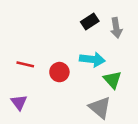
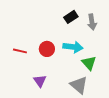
red circle: (59, 72) -> (47, 49), moved
purple triangle: (19, 102) -> (40, 81), moved

